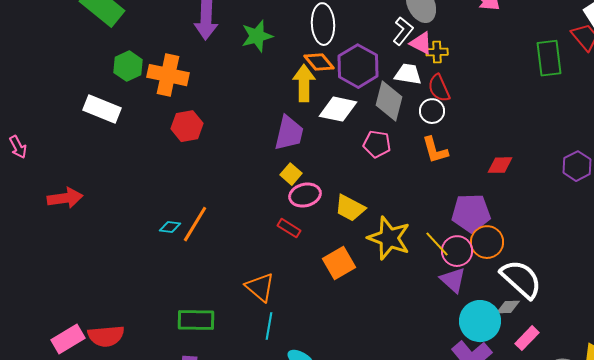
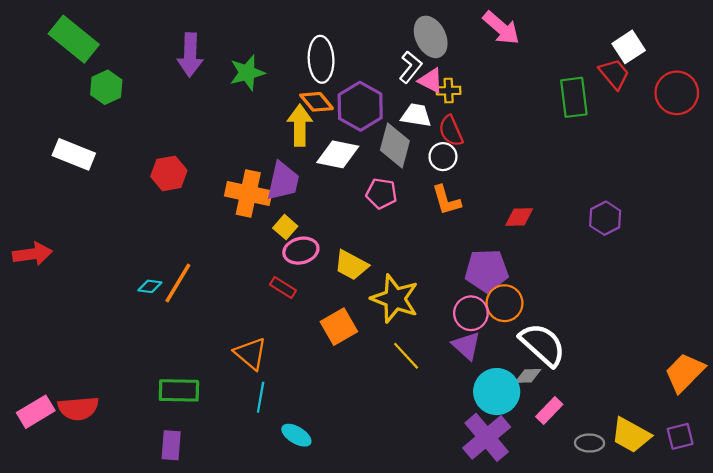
green hexagon: (128, 66) -> (106, 87), moved
orange cross: (168, 75) -> (248, 194), moved
yellow line: (437, 244) -> (406, 356), moved

